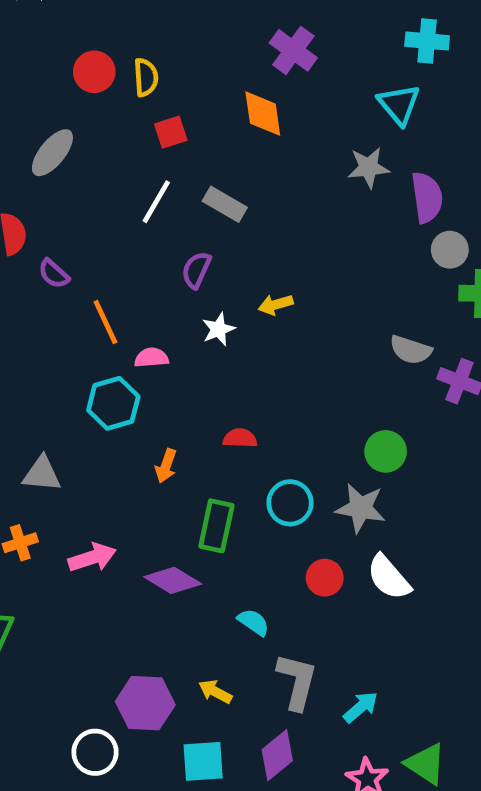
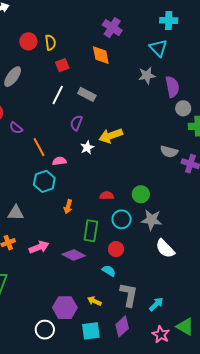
yellow arrow: (276, 305) -> (111, 136), size x1.6
red semicircle: (240, 438) -> (107, 196), moved
green circle: (386, 451) -> (141, 194), moved
red circle: (325, 578) -> (116, 249), moved

